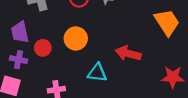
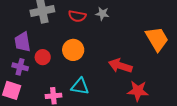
cyan triangle: (97, 73) -> (80, 86), moved
red star: (173, 77) -> (138, 91), moved

